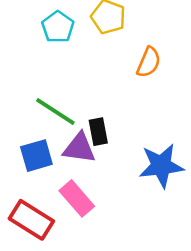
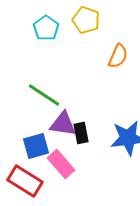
black rectangle: (98, 132) -> (81, 133), moved
blue square: (36, 156) -> (36, 146), moved

